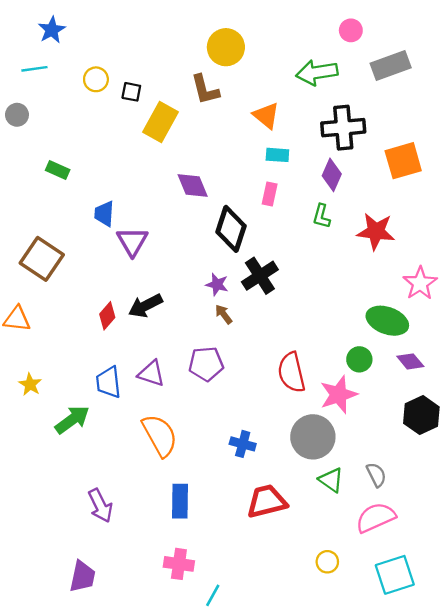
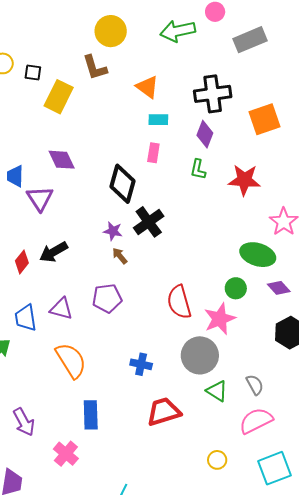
green arrow: (317, 73) -> (178, 31), moved
purple diamond: (193, 185) -> (62, 160), moved
pink cross: (179, 564) -> (66, 454), moved, turned 35

